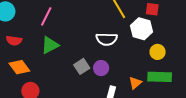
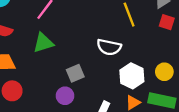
white hexagon: (142, 29) -> (132, 76), moved
purple circle: (101, 68) -> (65, 96), moved

